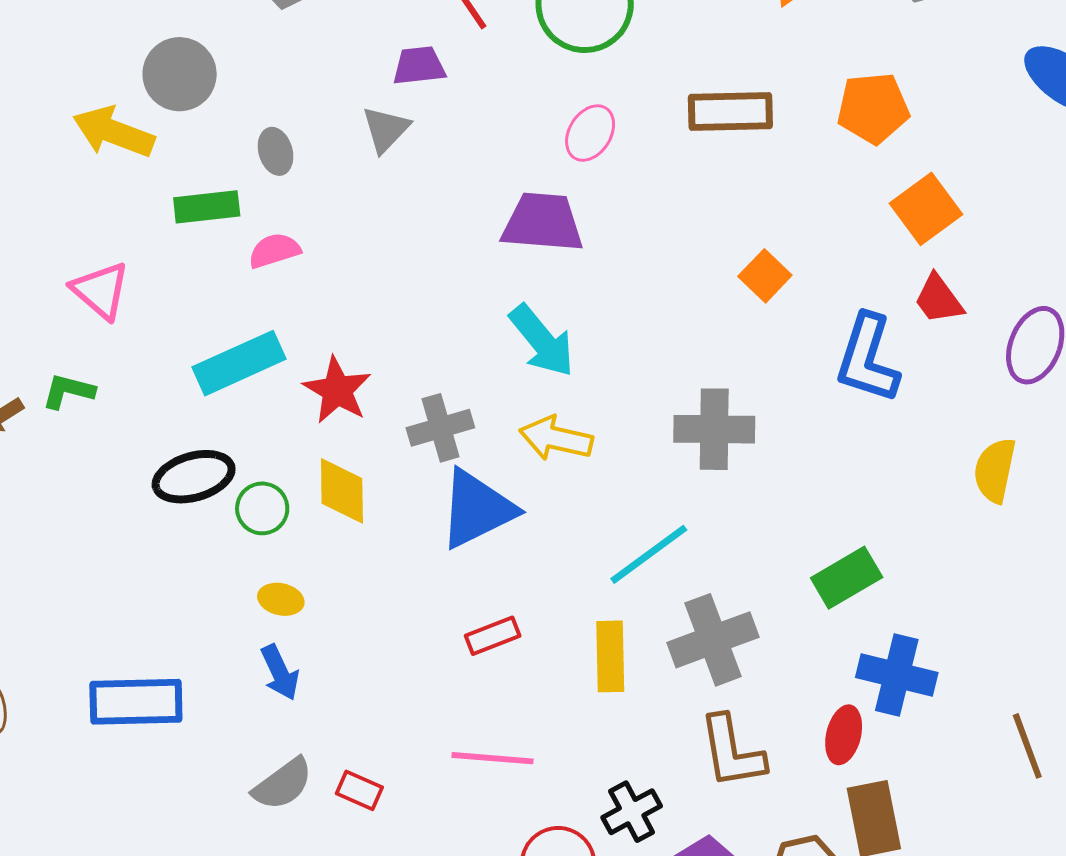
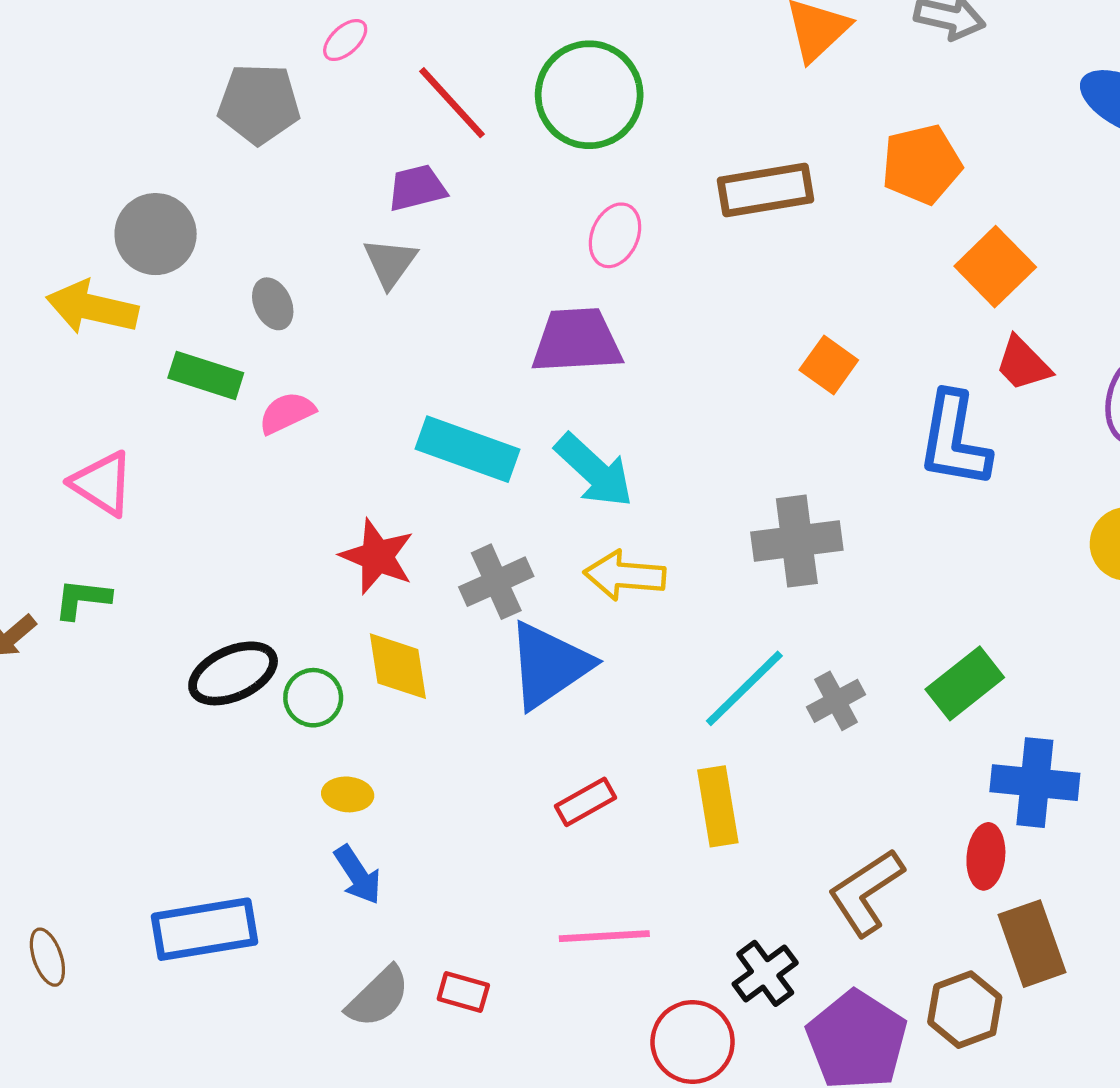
green rectangle: (207, 207) -> (206, 375), turned 32
cyan rectangle: (239, 363) -> (468, 449), moved, turned 52
gray cross: (713, 640) -> (836, 701), moved, size x0.6
brown L-shape: (732, 752) -> (866, 892), turned 74

